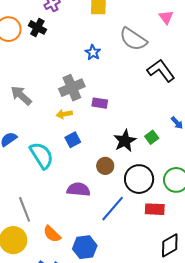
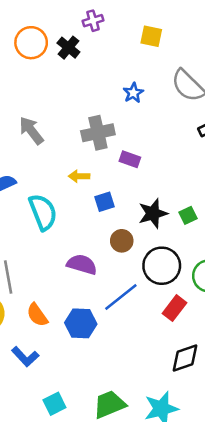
yellow arrow: (64, 114) -> (79, 176), moved
blue square: (73, 140) -> (105, 202), moved
red rectangle: (155, 209) -> (174, 308), turned -66
blue hexagon: (85, 247) -> (81, 323), moved

